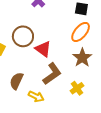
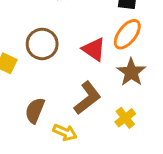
red triangle: (43, 49) -> (94, 49), moved

